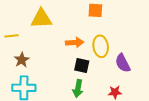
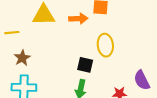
orange arrow: (75, 42) -> (78, 19), moved
purple semicircle: (123, 63) -> (142, 80), moved

